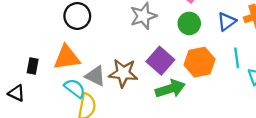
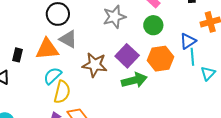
blue triangle: (227, 22) -> (188, 41), moved
gray triangle: (95, 76) -> (68, 39), moved
cyan semicircle: (75, 88) -> (53, 76), turned -84

